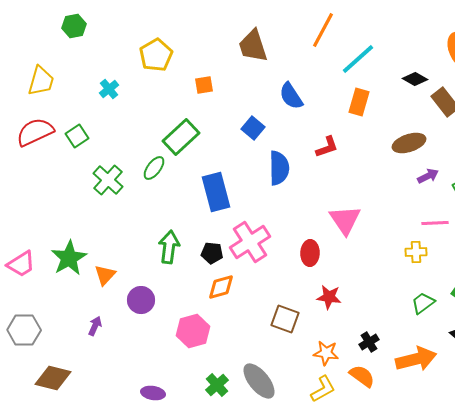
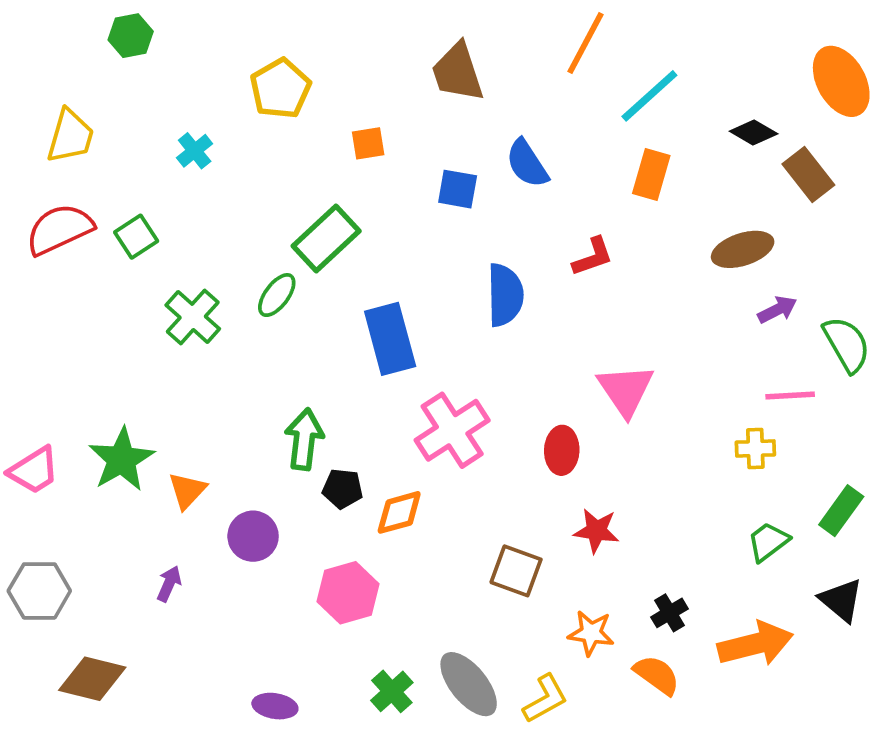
blue square: (253, 128) -> (458, 189), moved, turned -30
black pentagon: (212, 253) -> (343, 489), moved
yellow L-shape: (323, 389) -> (545, 699), moved

